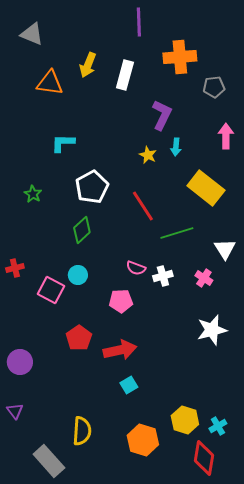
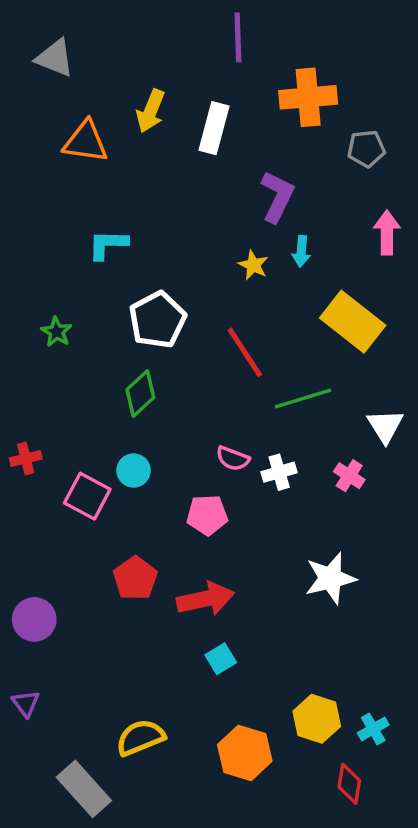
white star: (212, 330) -> (330, 578), moved
yellow semicircle: (82, 431) -> (140, 738), turned -116
red diamond: (204, 458) -> (349, 784), size x0.7

